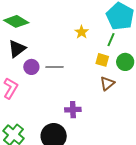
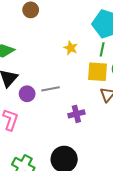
yellow square: (102, 60) -> (97, 72), size x1.5
purple cross: (73, 110) -> (76, 114), moved

